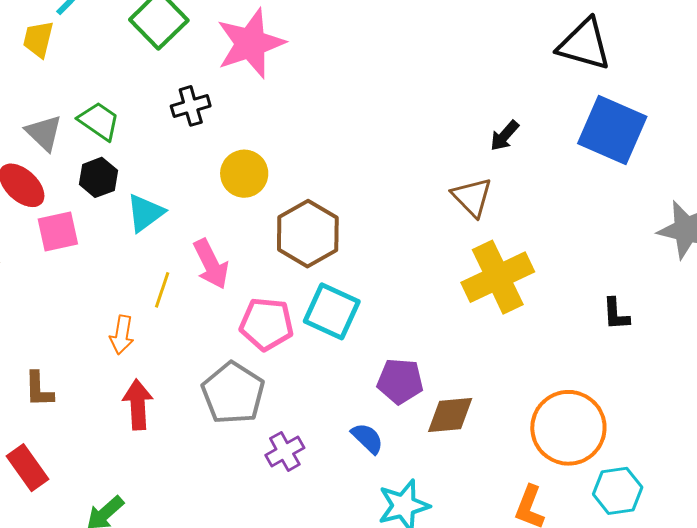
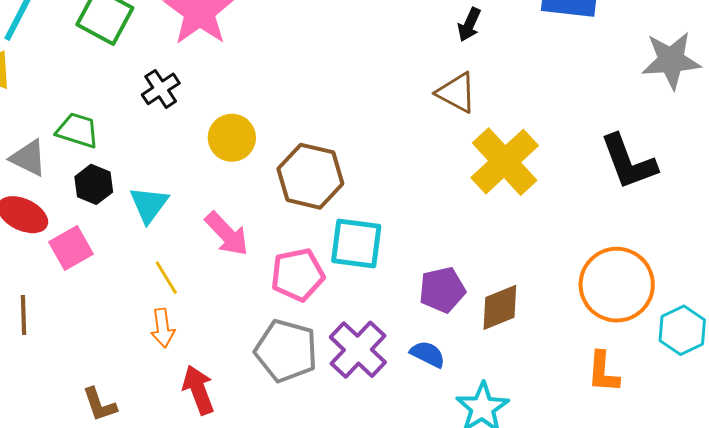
yellow line: (162, 290) -> (166, 278), moved, turned -33
black L-shape: (616, 314) -> (628, 162), size x1.8
purple cross: (285, 451) -> (358, 350), moved, size x1.5

